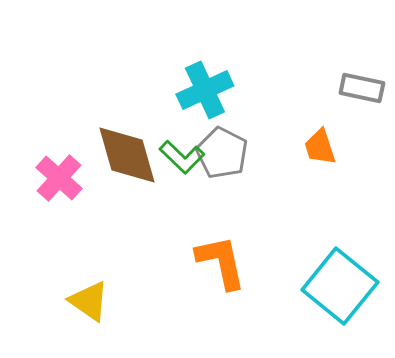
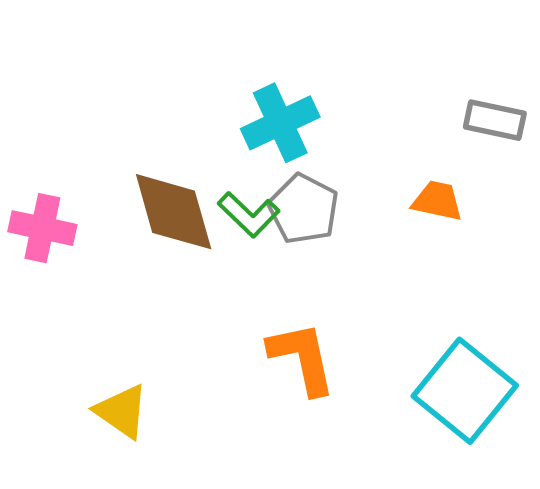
orange trapezoid: (320, 147) -> (437, 201), turned 120
pink cross: (59, 178) -> (42, 228), moved, turned -30

